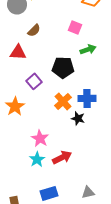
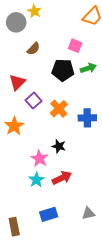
red triangle: (18, 52) -> (17, 82), moved, turned -48
black pentagon: (63, 67) -> (63, 70), moved
orange cross: (63, 101) -> (59, 109), moved
black star: (78, 118) -> (59, 146), moved

